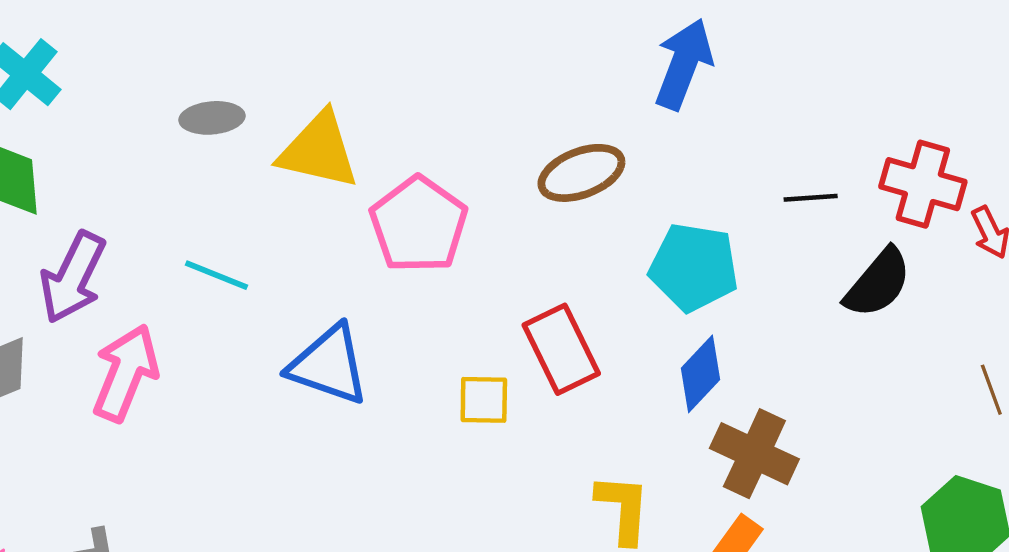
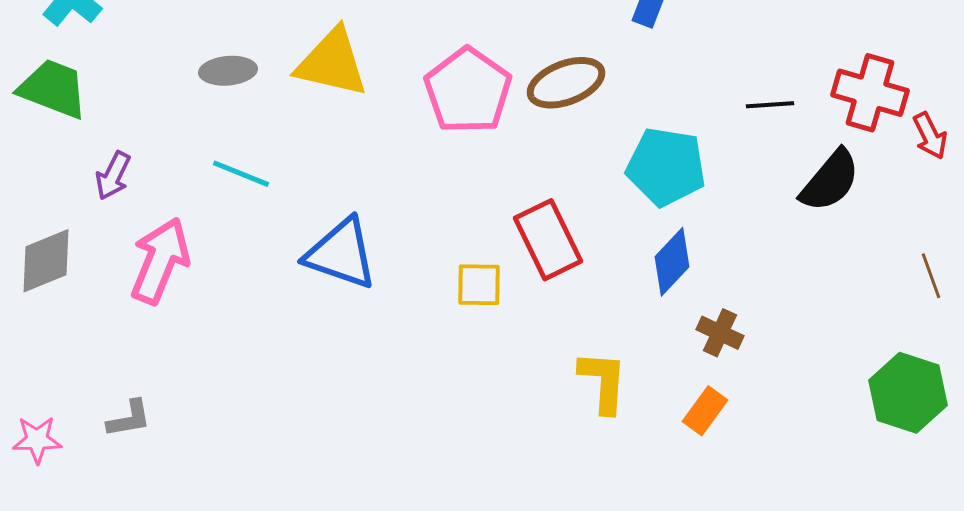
gray ellipse: (212, 118) -> (228, 71), moved
pink pentagon: (419, 225) -> (468, 91), moved
purple arrow: (73, 277) -> (113, 176), size x0.6
brown cross: (754, 454) -> (720, 333), size x0.6

